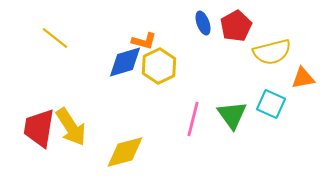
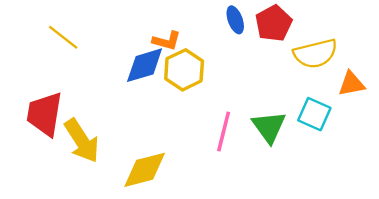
red trapezoid: (39, 128) -> (45, 114), moved

